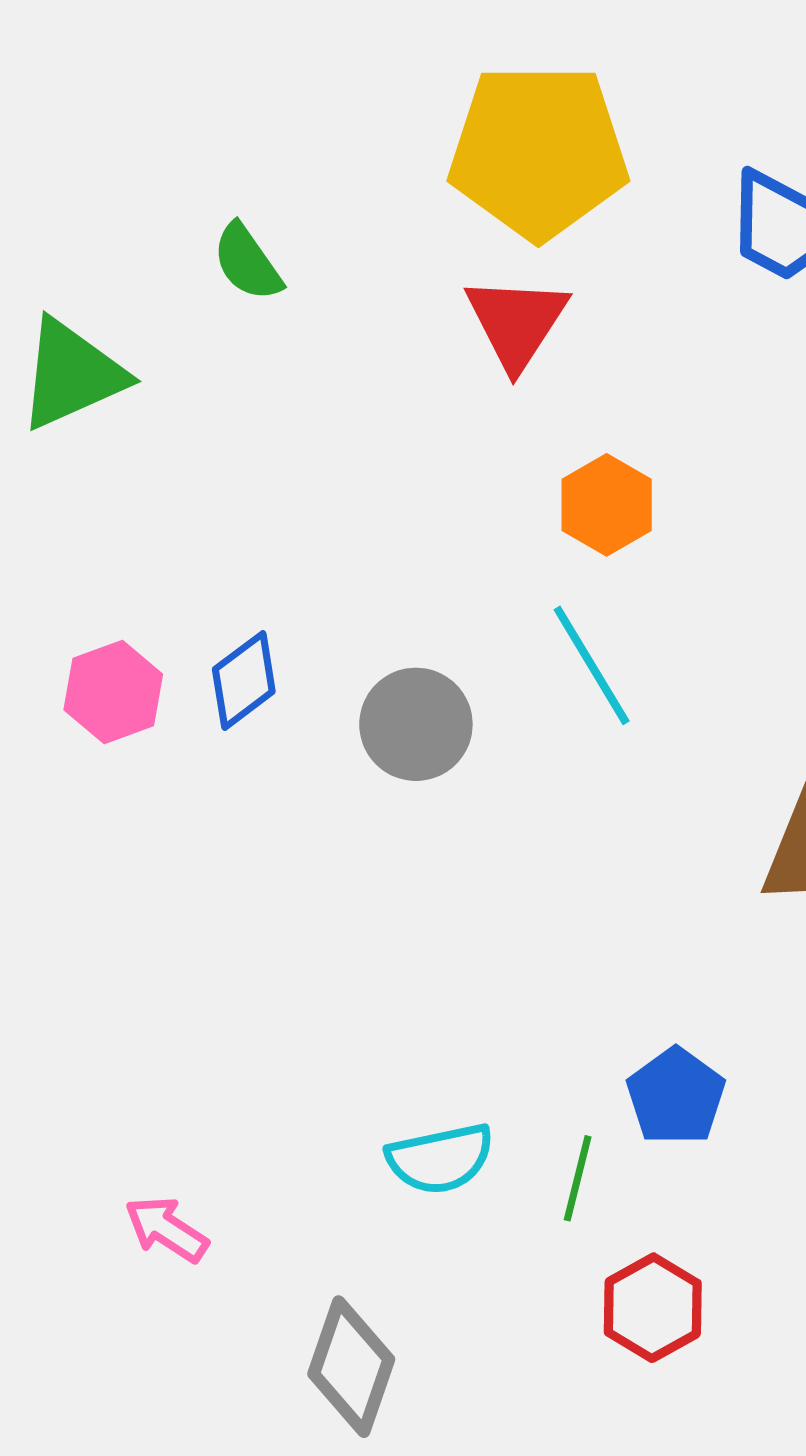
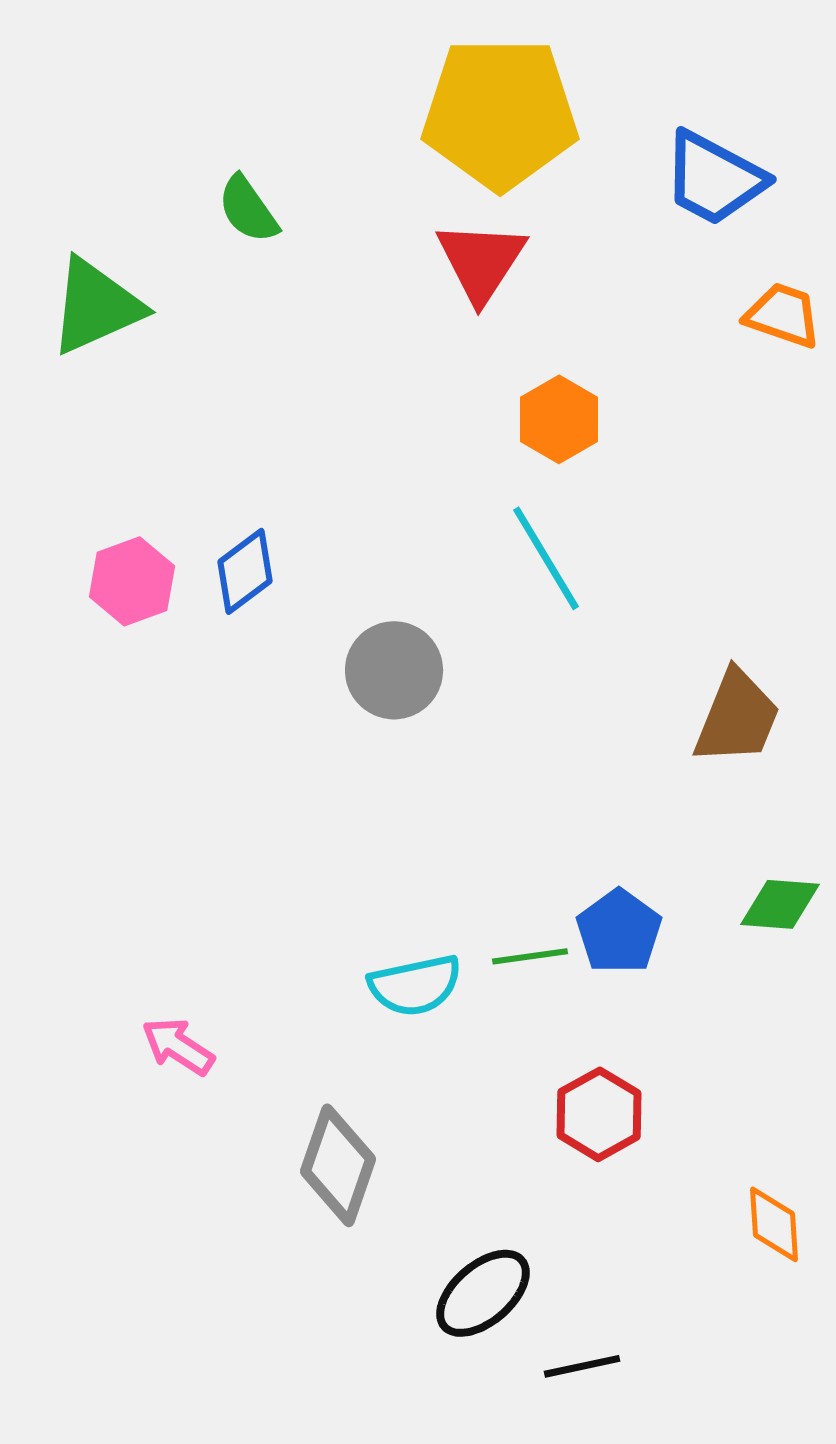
gray circle: (416, 724) -> (394, 670), moved
green line: (578, 1178) -> (530, 956), moved, turned 68

